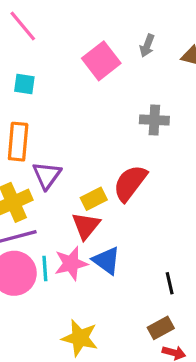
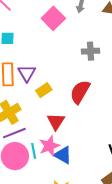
purple triangle: (47, 175) -> (27, 73), moved
yellow rectangle: (94, 199) -> (44, 90), moved
blue triangle: (107, 261) -> (63, 155), moved

